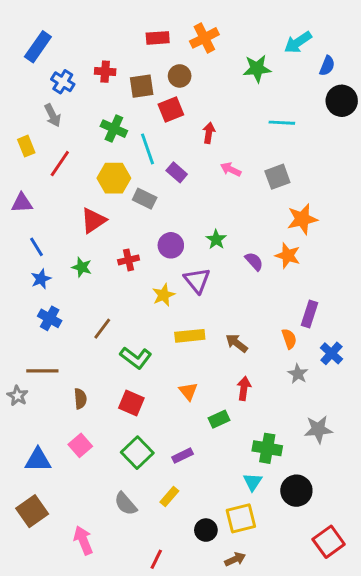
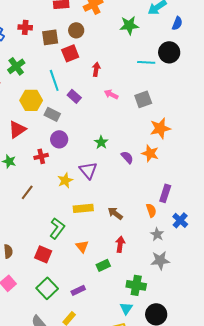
black circle: (342, 101) -> (169, 52), moved
green cross: (114, 129) -> (16, 66), moved, turned 30
purple circle: (171, 245) -> (59, 139), moved
brown line: (102, 329) -> (27, 192), moved
green L-shape: (136, 358) -> (57, 228), moved, turned -90
gray star: (318, 429) -> (160, 260), moved

